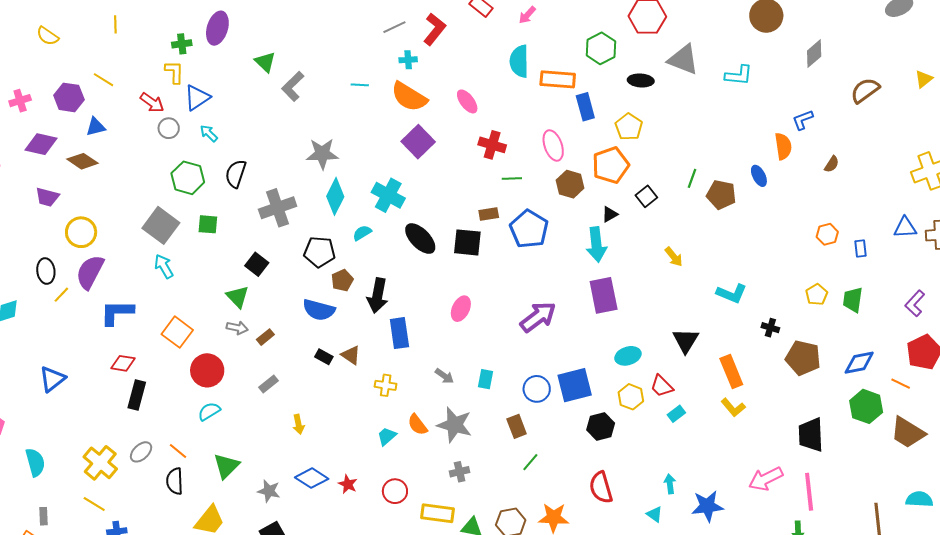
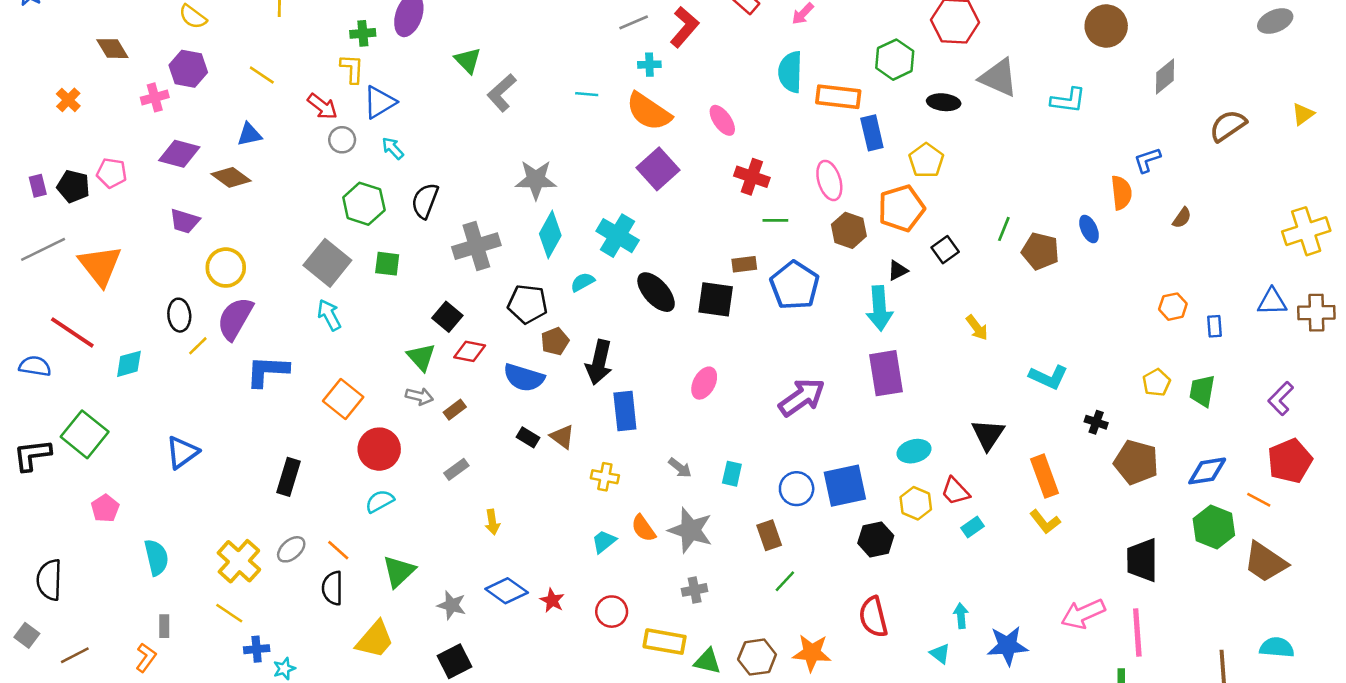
purple hexagon: (69, 97) -> (188, 69), moved
red diamond: (123, 363) -> (470, 351), moved

